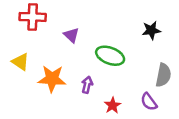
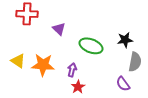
black star: (151, 30) -> (125, 40), moved
yellow triangle: (20, 62) -> (18, 61), moved
red star: (113, 105) -> (78, 87), moved

